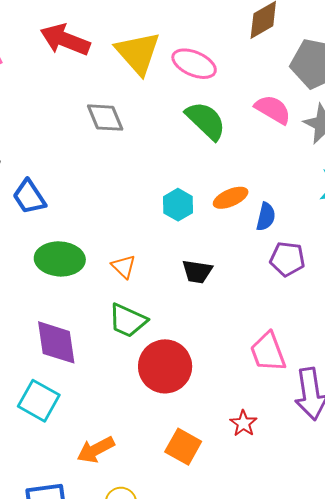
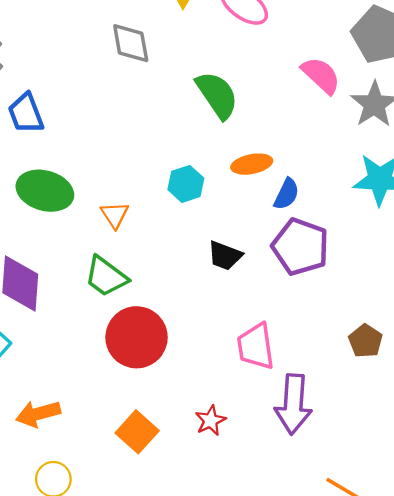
green semicircle: (206, 121) -> (217, 95), moved
cyan hexagon: (178, 205) -> (186, 184), moved
purple pentagon: (287, 259) -> (300, 247), size x1.4
black trapezoid: (197, 272) -> (225, 256), moved

